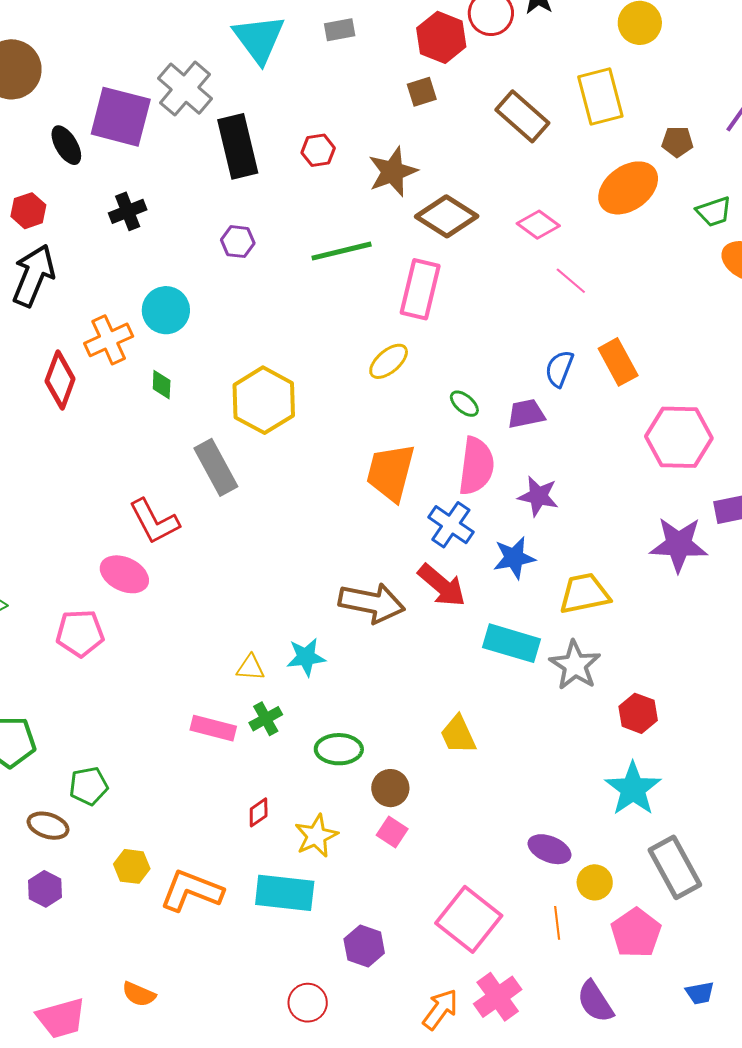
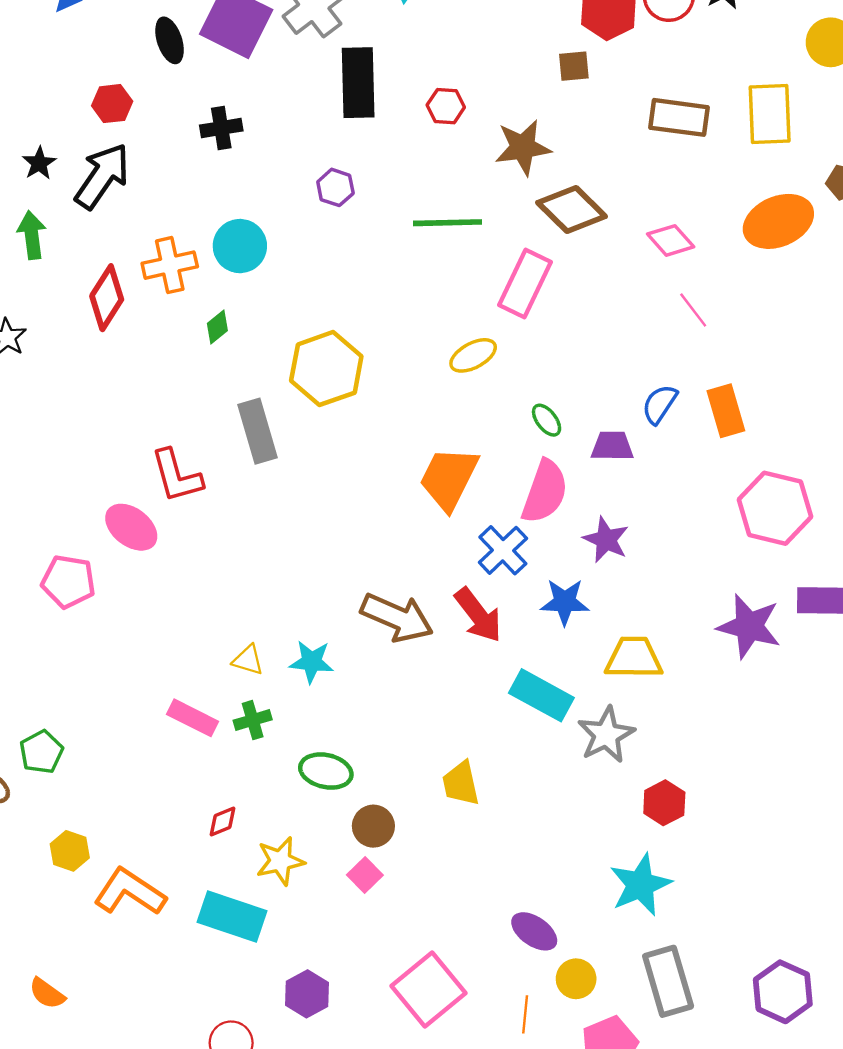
brown rectangle: (522, 116) -> (679, 117), turned -46
green diamond: (162, 385) -> (217, 327), turned 36
green pentagon: (89, 786) -> (41, 752), turned -30

